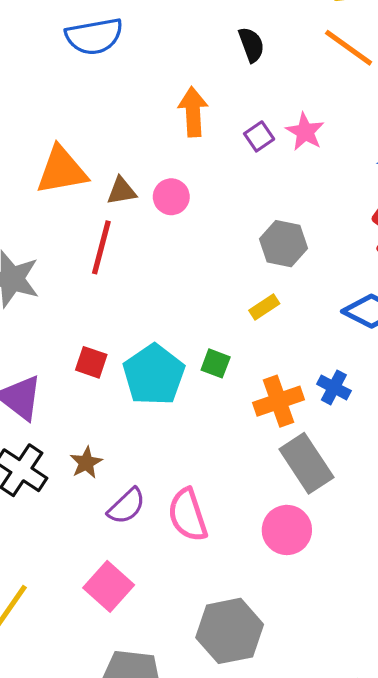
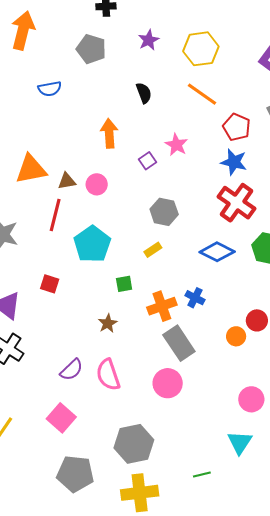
blue semicircle: (94, 36) -> (50, 89), size x0.7
purple square: (259, 136) -> (148, 161), moved
green square: (216, 363) -> (124, 284), turned -30
cyan pentagon: (154, 375) -> (92, 244), moved
brown star: (86, 463) -> (108, 323), moved

